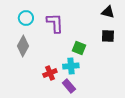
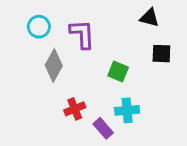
black triangle: (108, 12) -> (149, 18), moved
gray diamond: (23, 46) -> (54, 66), moved
cyan cross: (71, 66) -> (127, 110), moved

